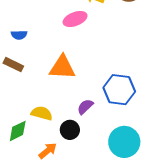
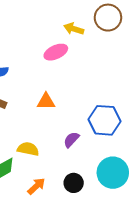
orange triangle: (62, 67) -> (46, 101), size x0.7
black circle: (70, 130) -> (74, 183), moved

